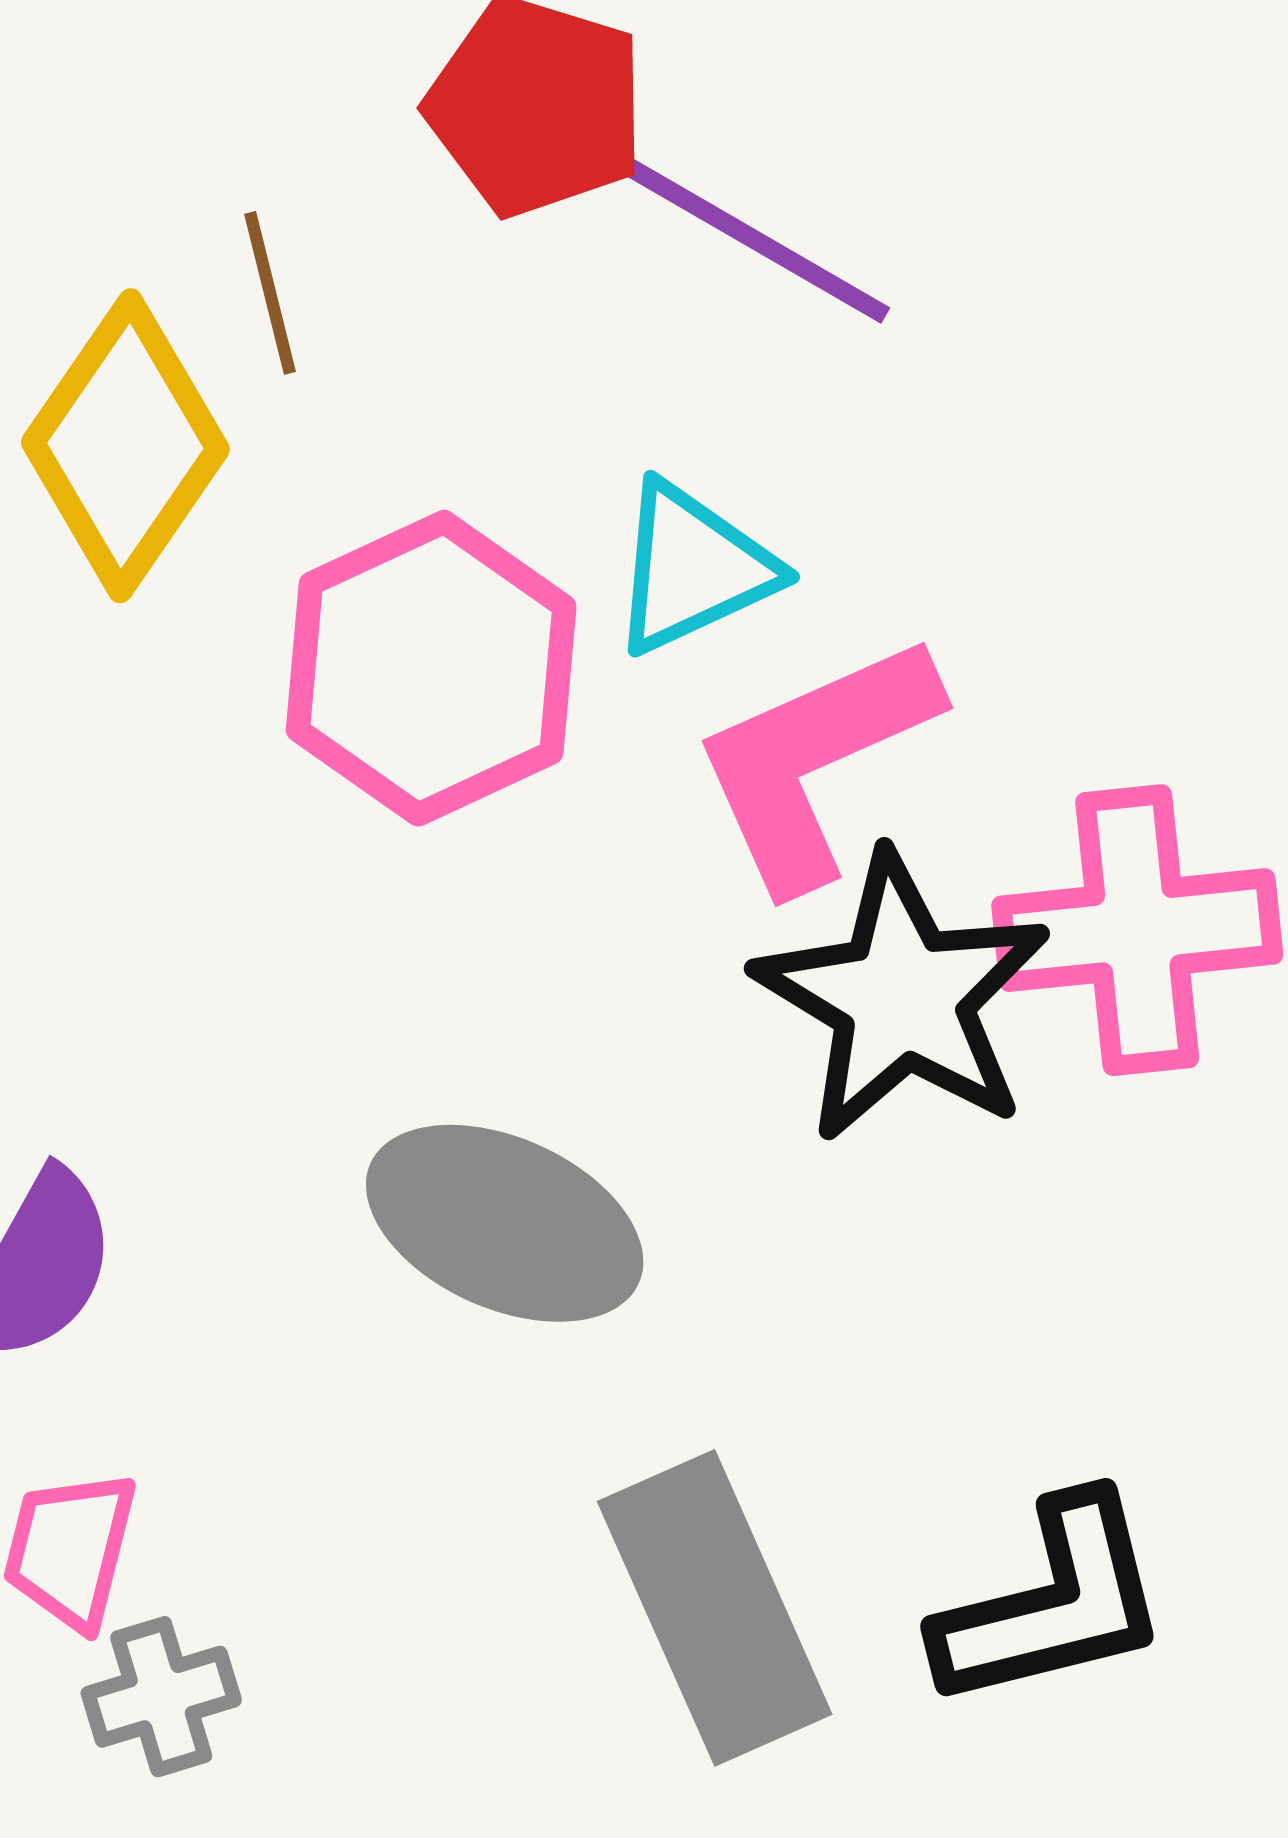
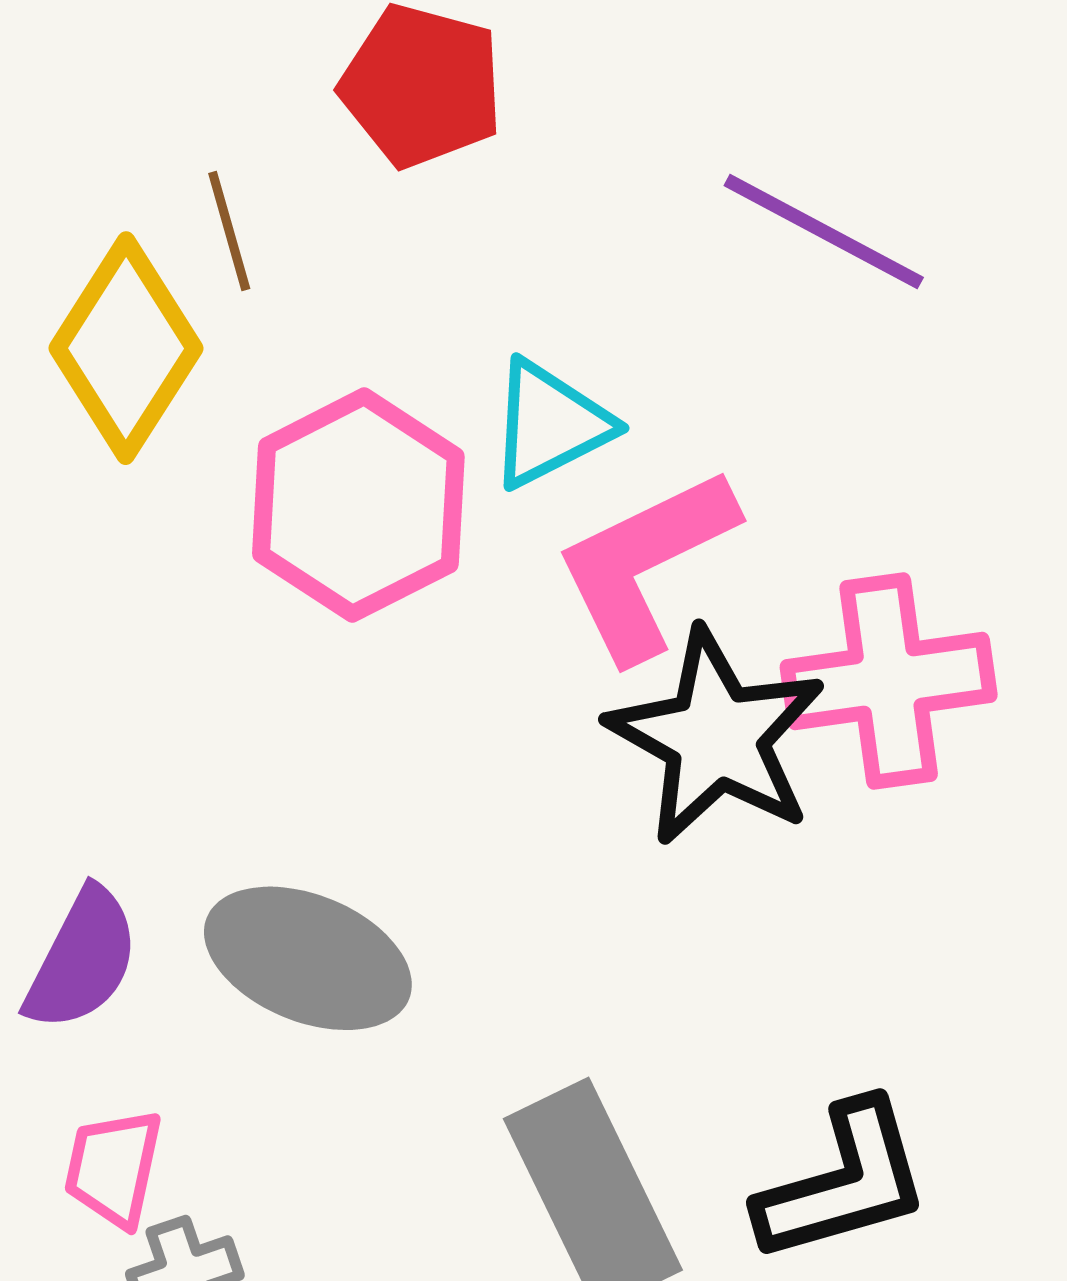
purple line: (757, 241) -> (824, 232), moved
gray ellipse: (505, 1223) -> (308, 958), moved

